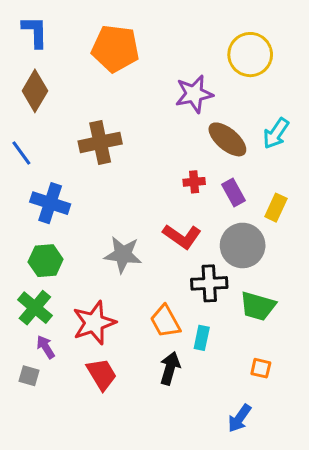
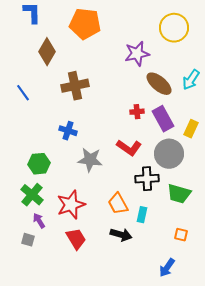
brown diamond: (35, 91) -> (47, 52), moved
purple rectangle: (233, 192) -> (163, 119), size x1.4
blue cross: (50, 203) -> (68, 131), moved, size x0.7
black arrow: (170, 368) -> (121, 235), turned 90

